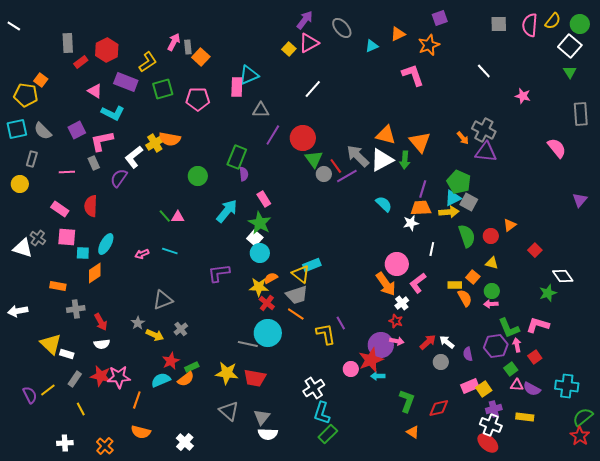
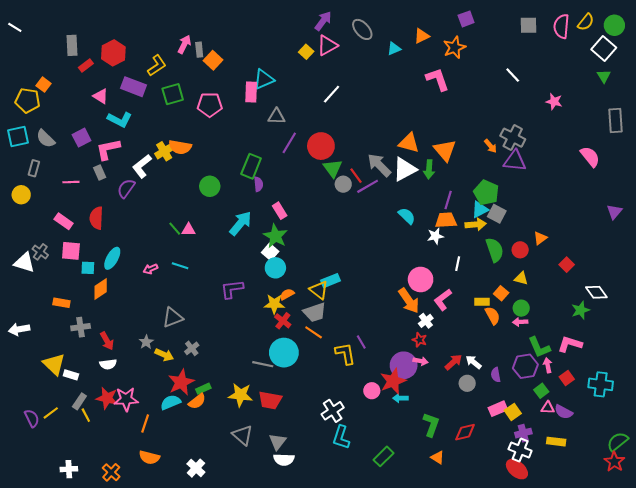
red star: (171, 361) -> (181, 382), size x1.4
cyan cross: (567, 386) -> (601, 384), moved
yellow line: (81, 409) -> (86, 415), moved
green rectangle: (328, 434) -> (383, 456), moved

